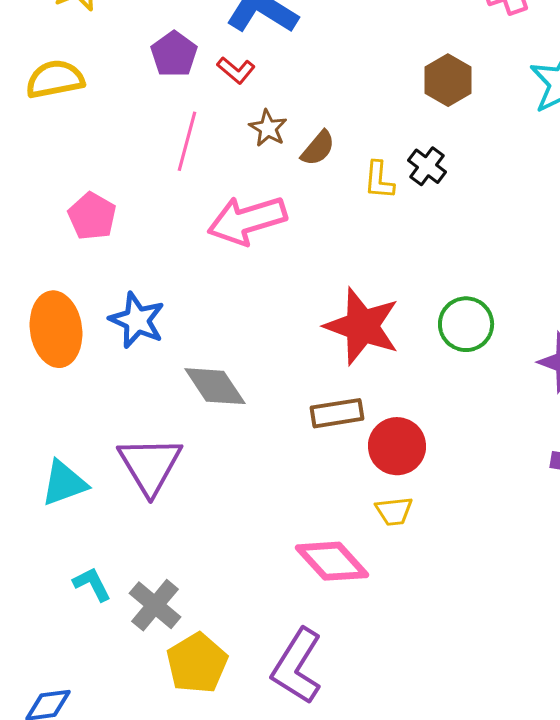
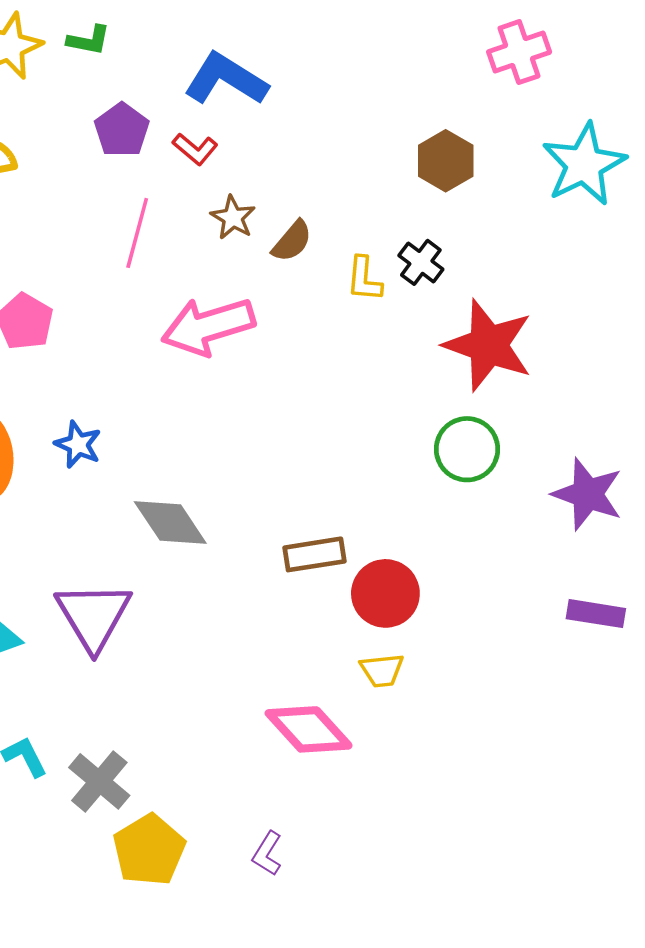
blue star: (137, 320) -> (78, 445), size x0.7
red star: (362, 326) -> (488, 345), moved
purple L-shape: (297, 666) -> (267, 854), size x0.5

